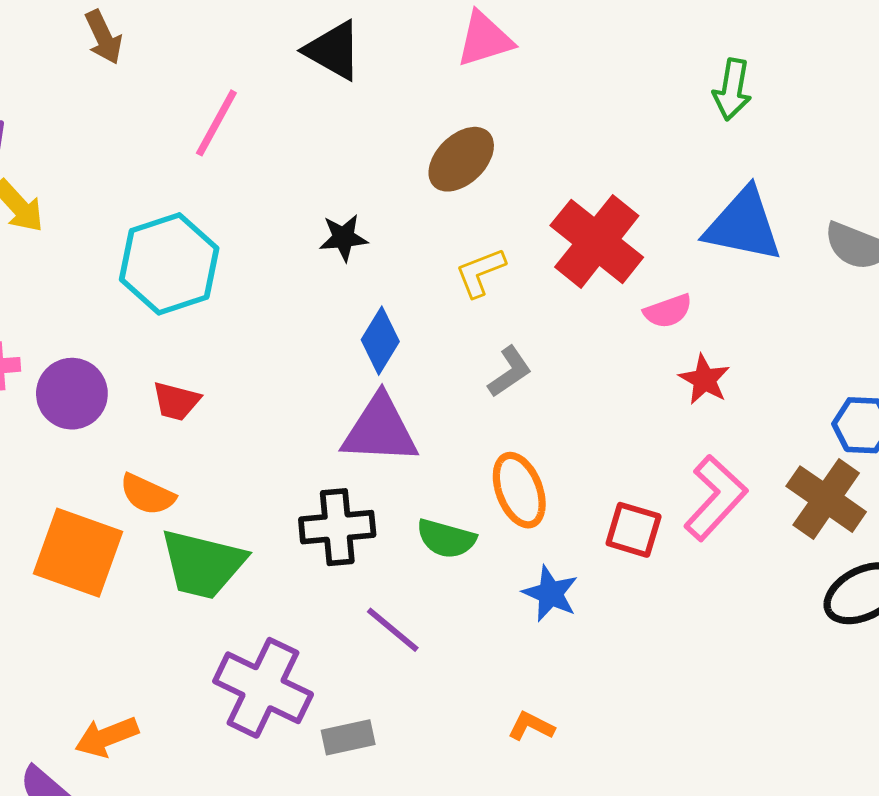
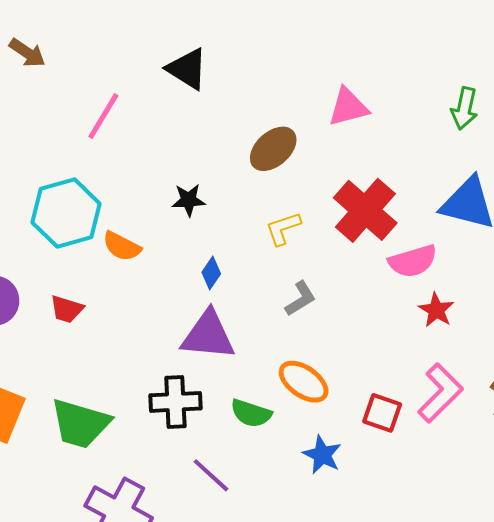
brown arrow: (104, 37) -> (27, 53), turned -33
pink triangle: (485, 39) -> (348, 107), moved
pink semicircle: (668, 311) -> (413, 261), size x1.4
blue diamond: (380, 341) -> (211, 273), size x0.7
orange ellipse: (519, 490) -> (304, 382), turned -36
orange semicircle: (147, 494) -> (122, 246), moved

